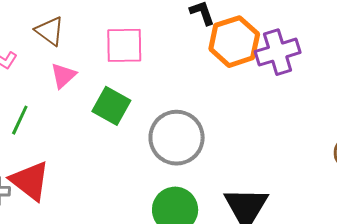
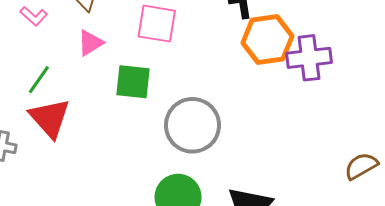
green square: (111, 106) -> (133, 82), turned -33
red triangle: (30, 181) -> (50, 118), moved

